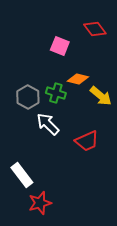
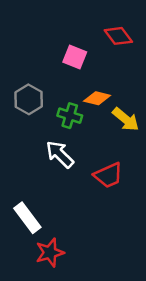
gray hexagon: (28, 97) -> (29, 99), moved

